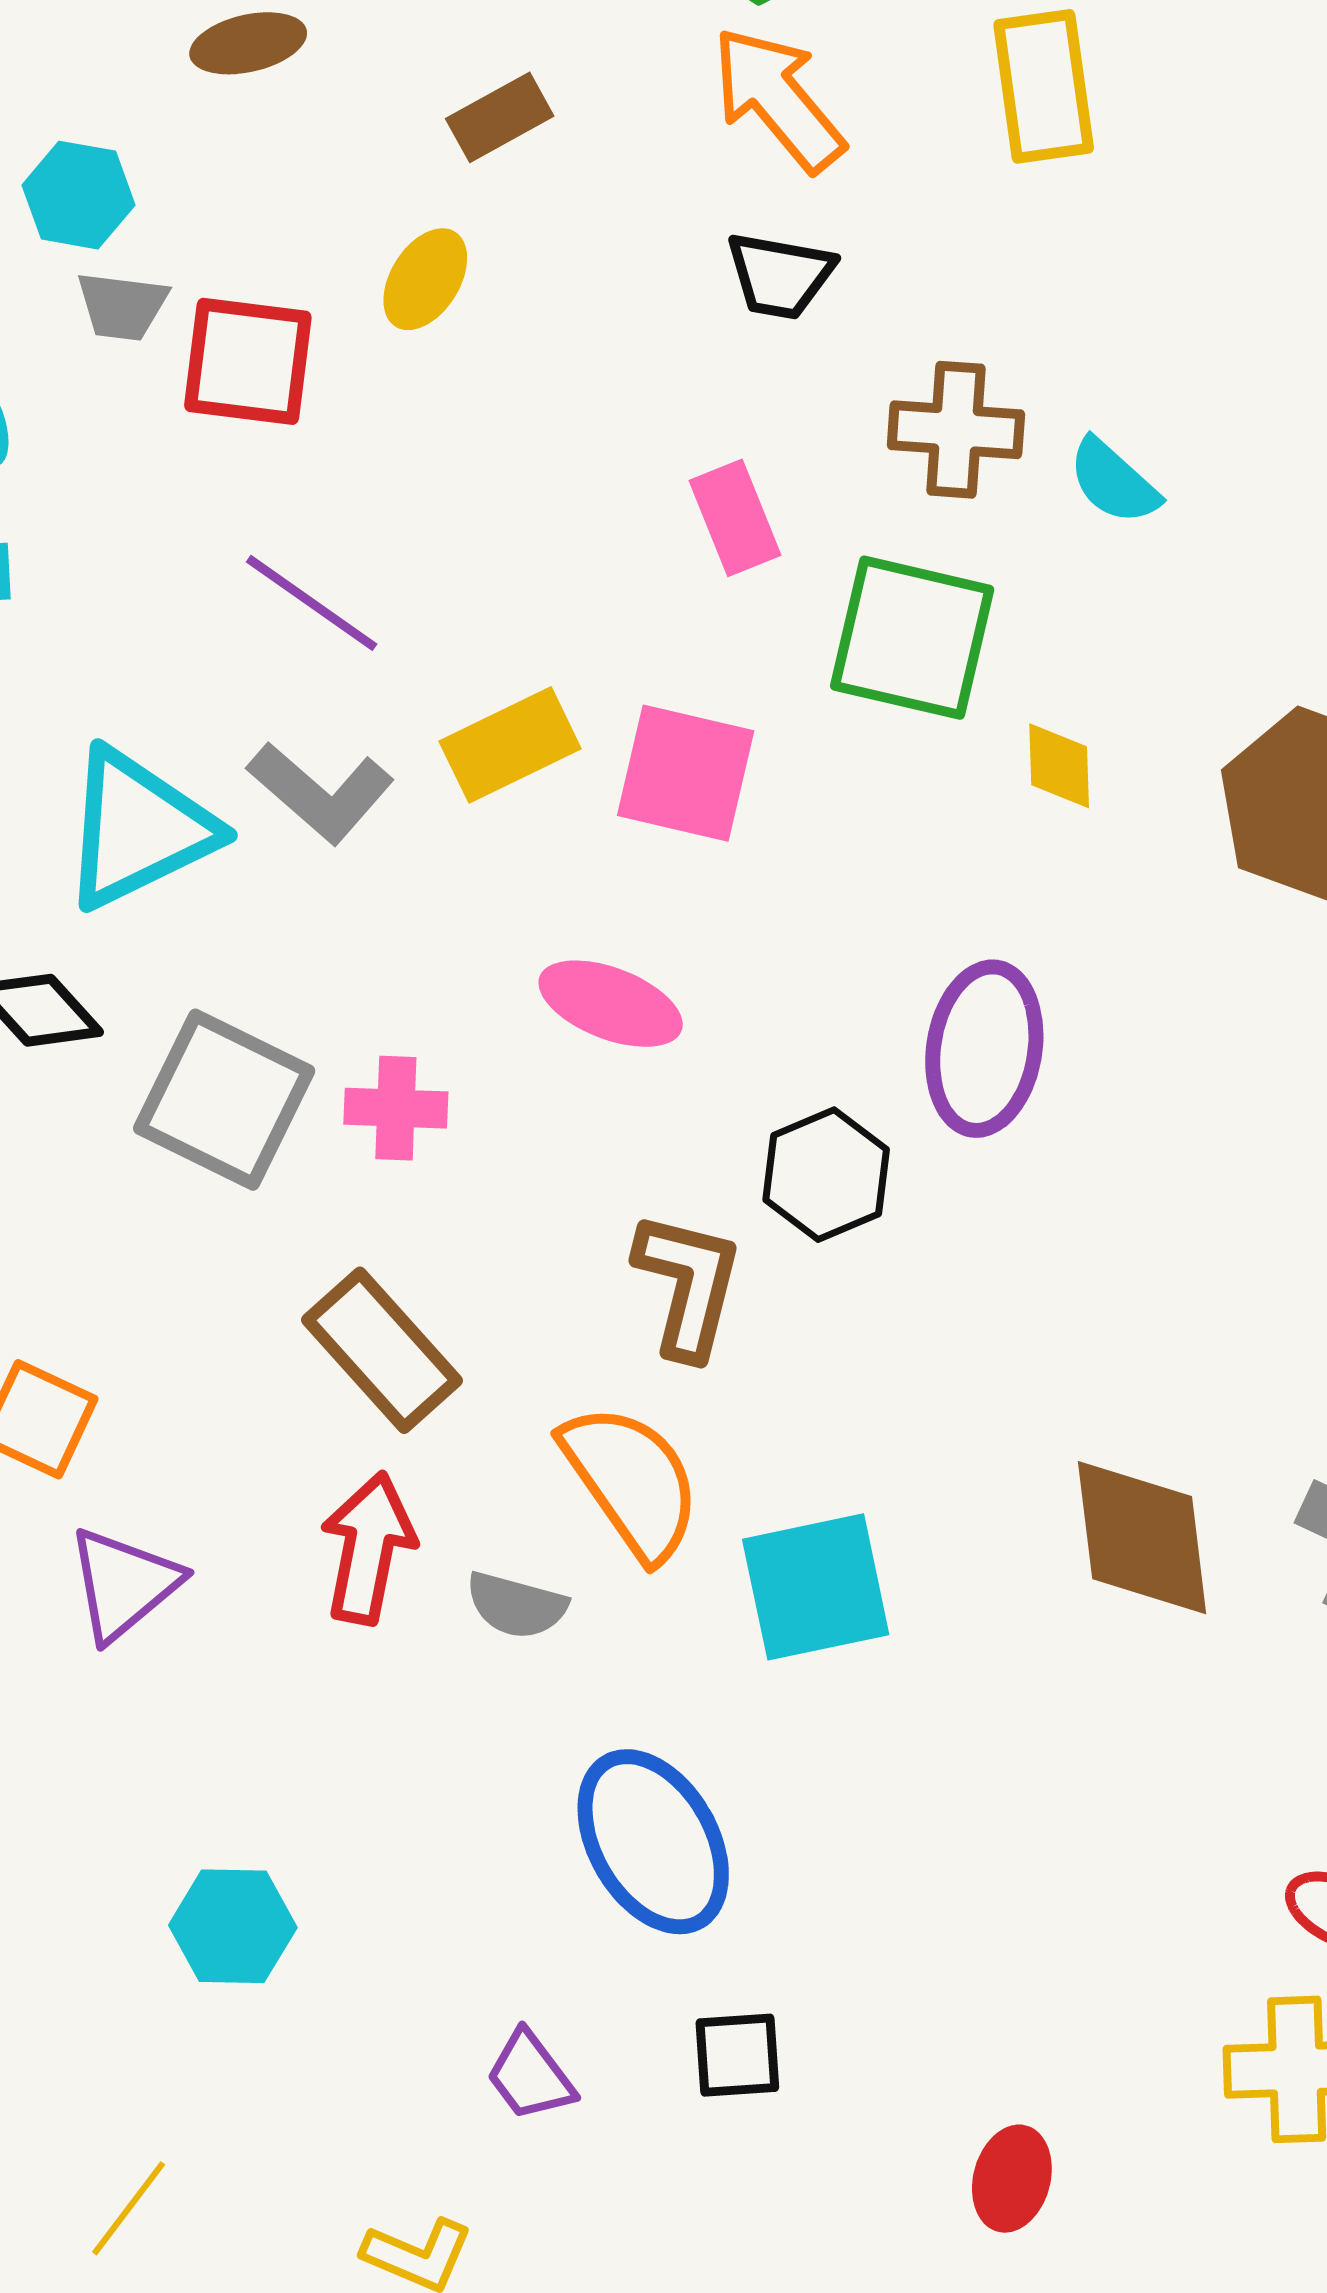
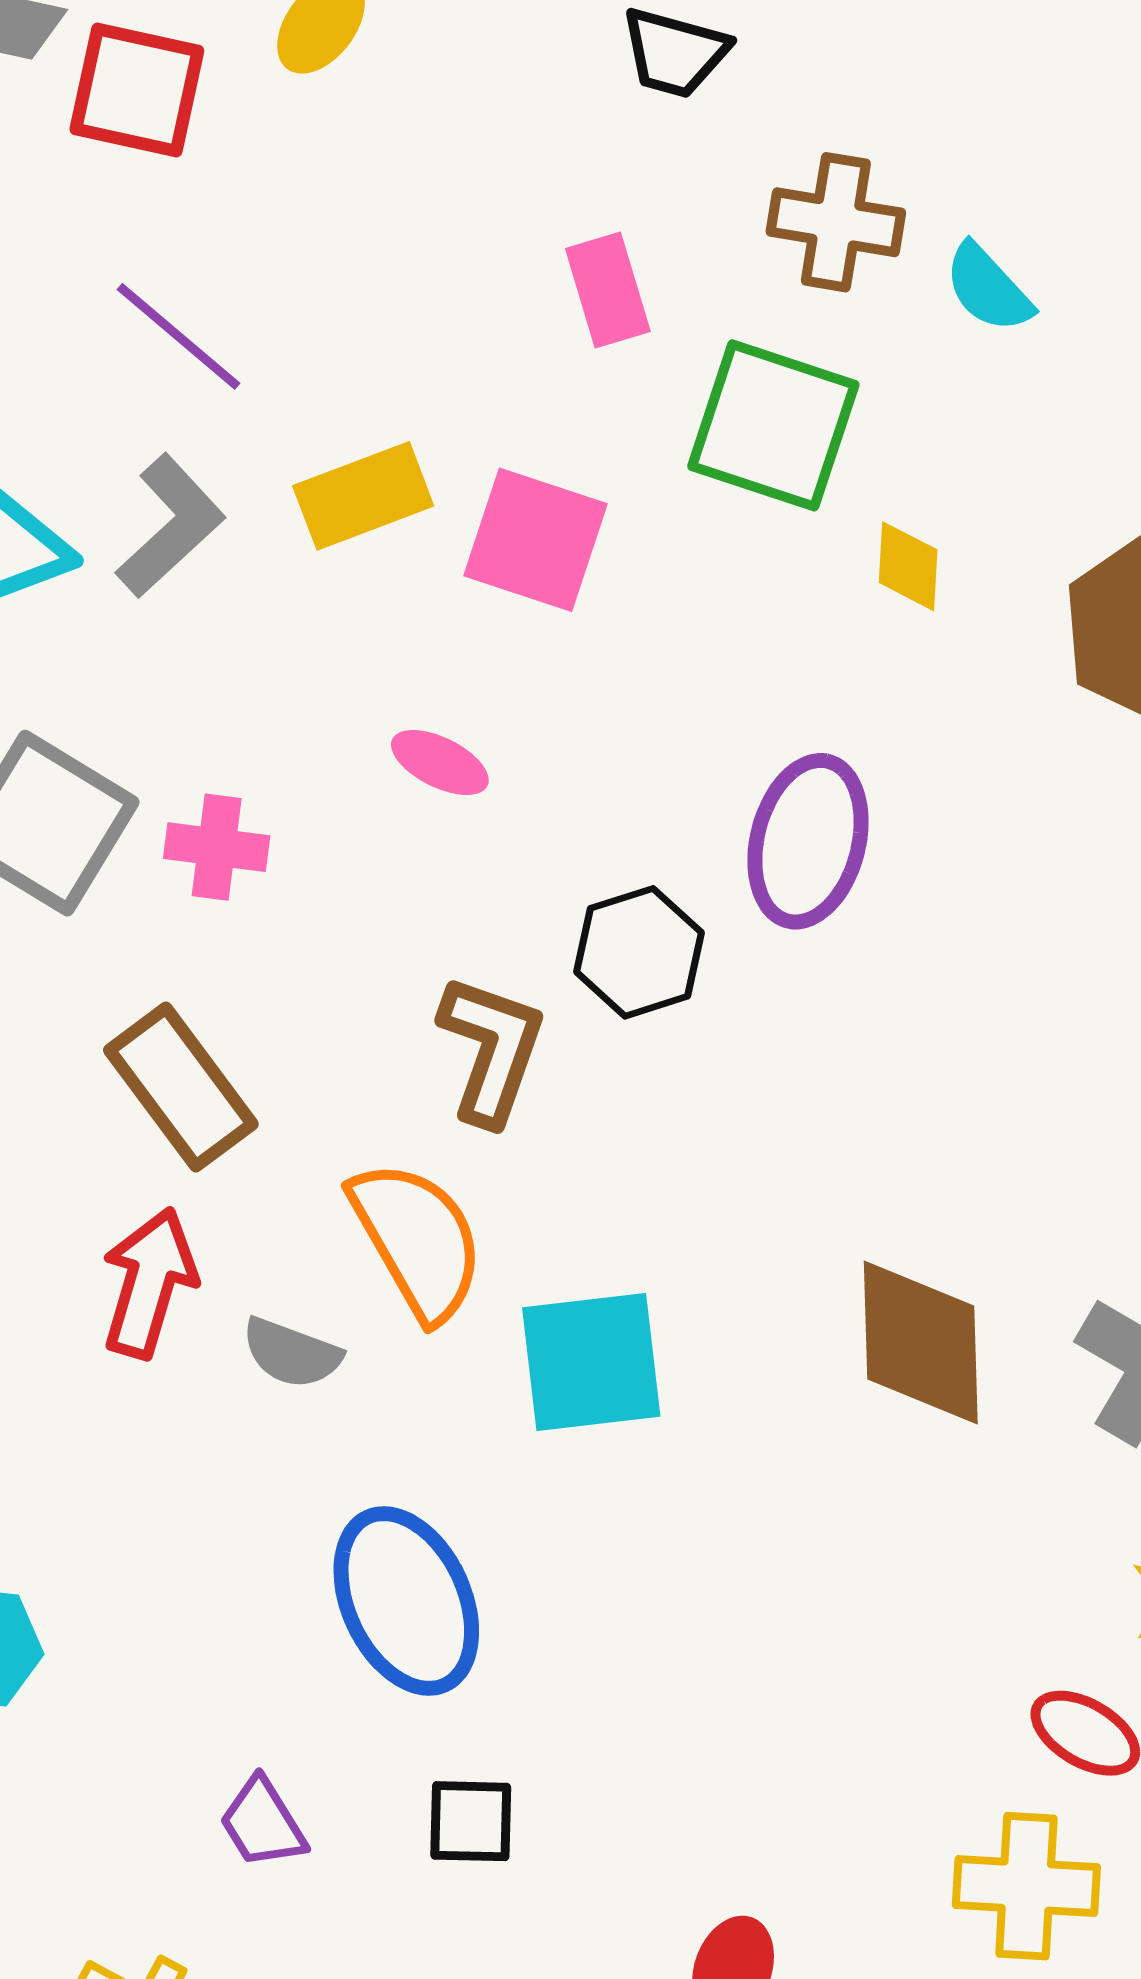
gray L-shape: (321, 792) -> (170, 526), turned -89
pink ellipse: (611, 1004) -> (440, 762), size x0.7

